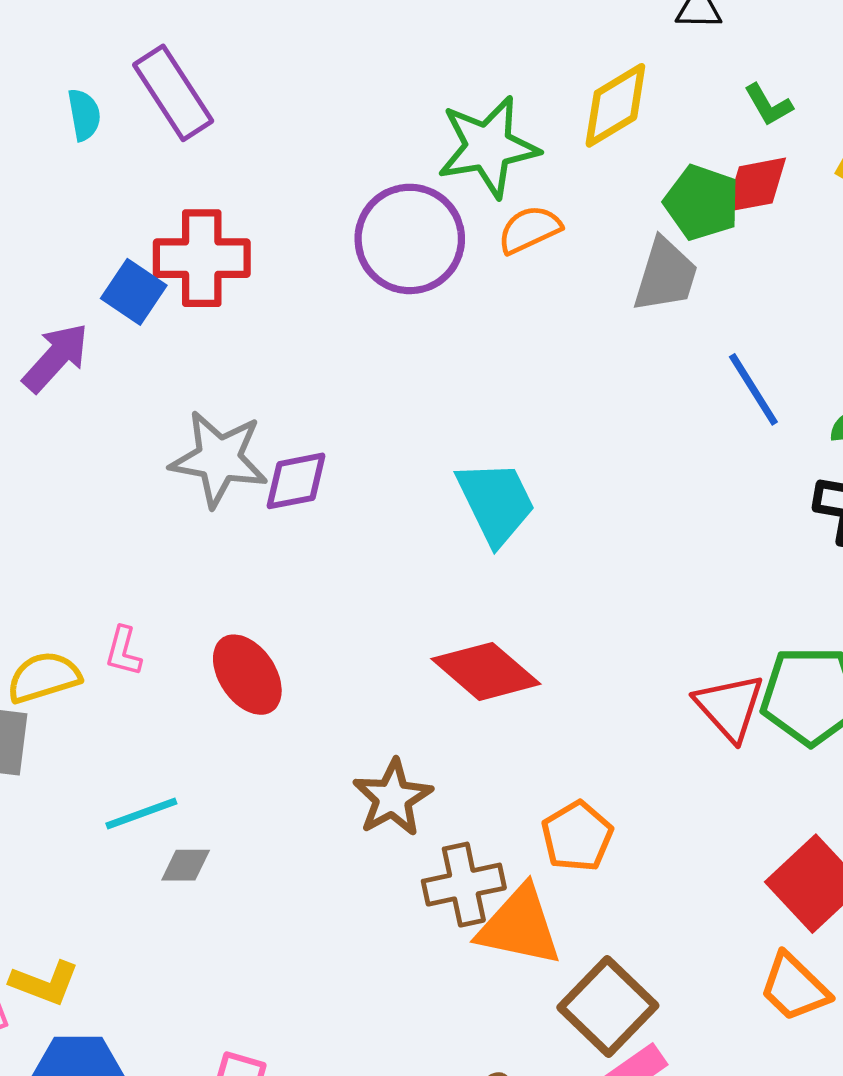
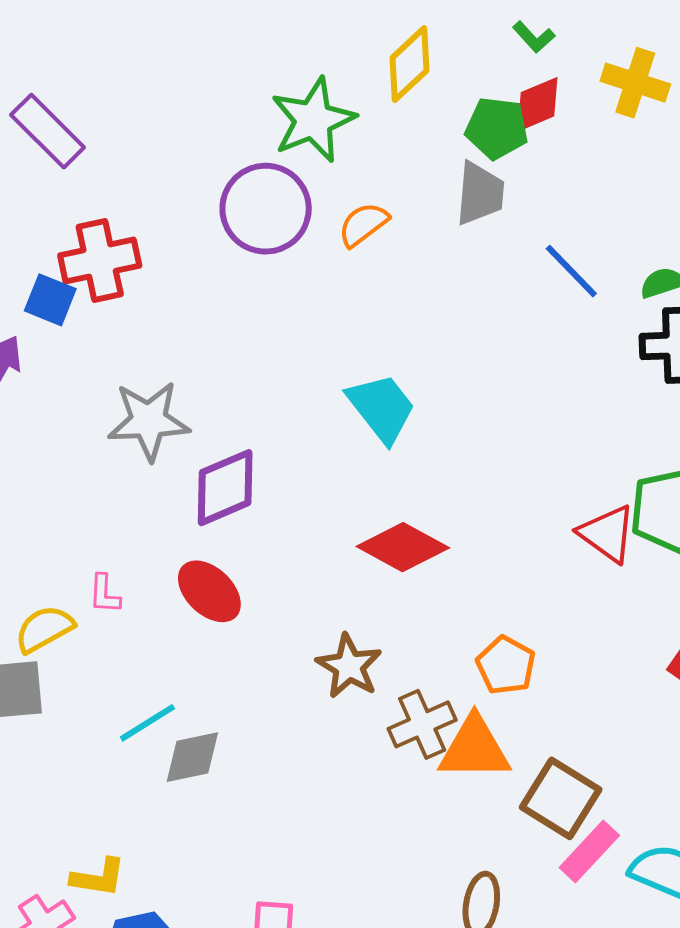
orange semicircle: (529, 230) -> (363, 224), moved
purple diamond: (296, 481) -> (225, 488), moved, size x1.4
gray diamond: (186, 865) -> (192, 757), size x1.5

